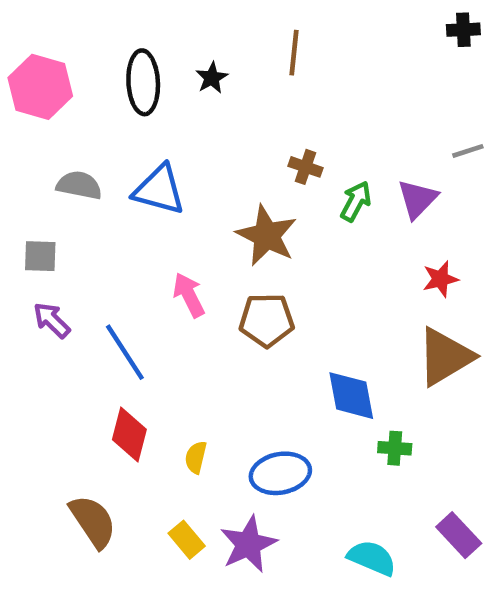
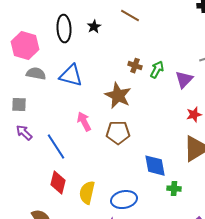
brown line: (294, 53) -> (130, 16), turned -66
pink hexagon: (40, 87) -> (25, 46), moved
green arrow: (356, 201) -> (157, 70), moved
yellow semicircle: (196, 457) -> (87, 193), size x1.6

